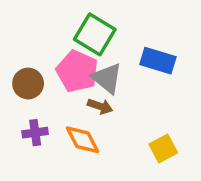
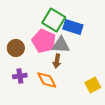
blue rectangle: (158, 61) -> (73, 27), moved
gray triangle: (107, 78) -> (61, 45), turned -36
brown arrow: (100, 106) -> (57, 61), turned 80

